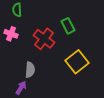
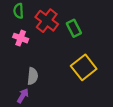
pink cross: (11, 34) -> (21, 38), moved
red cross: (44, 39) -> (47, 21), moved

